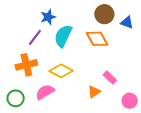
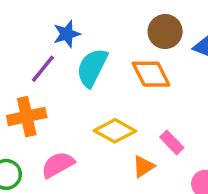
yellow diamond: (61, 71) -> (115, 131), moved

